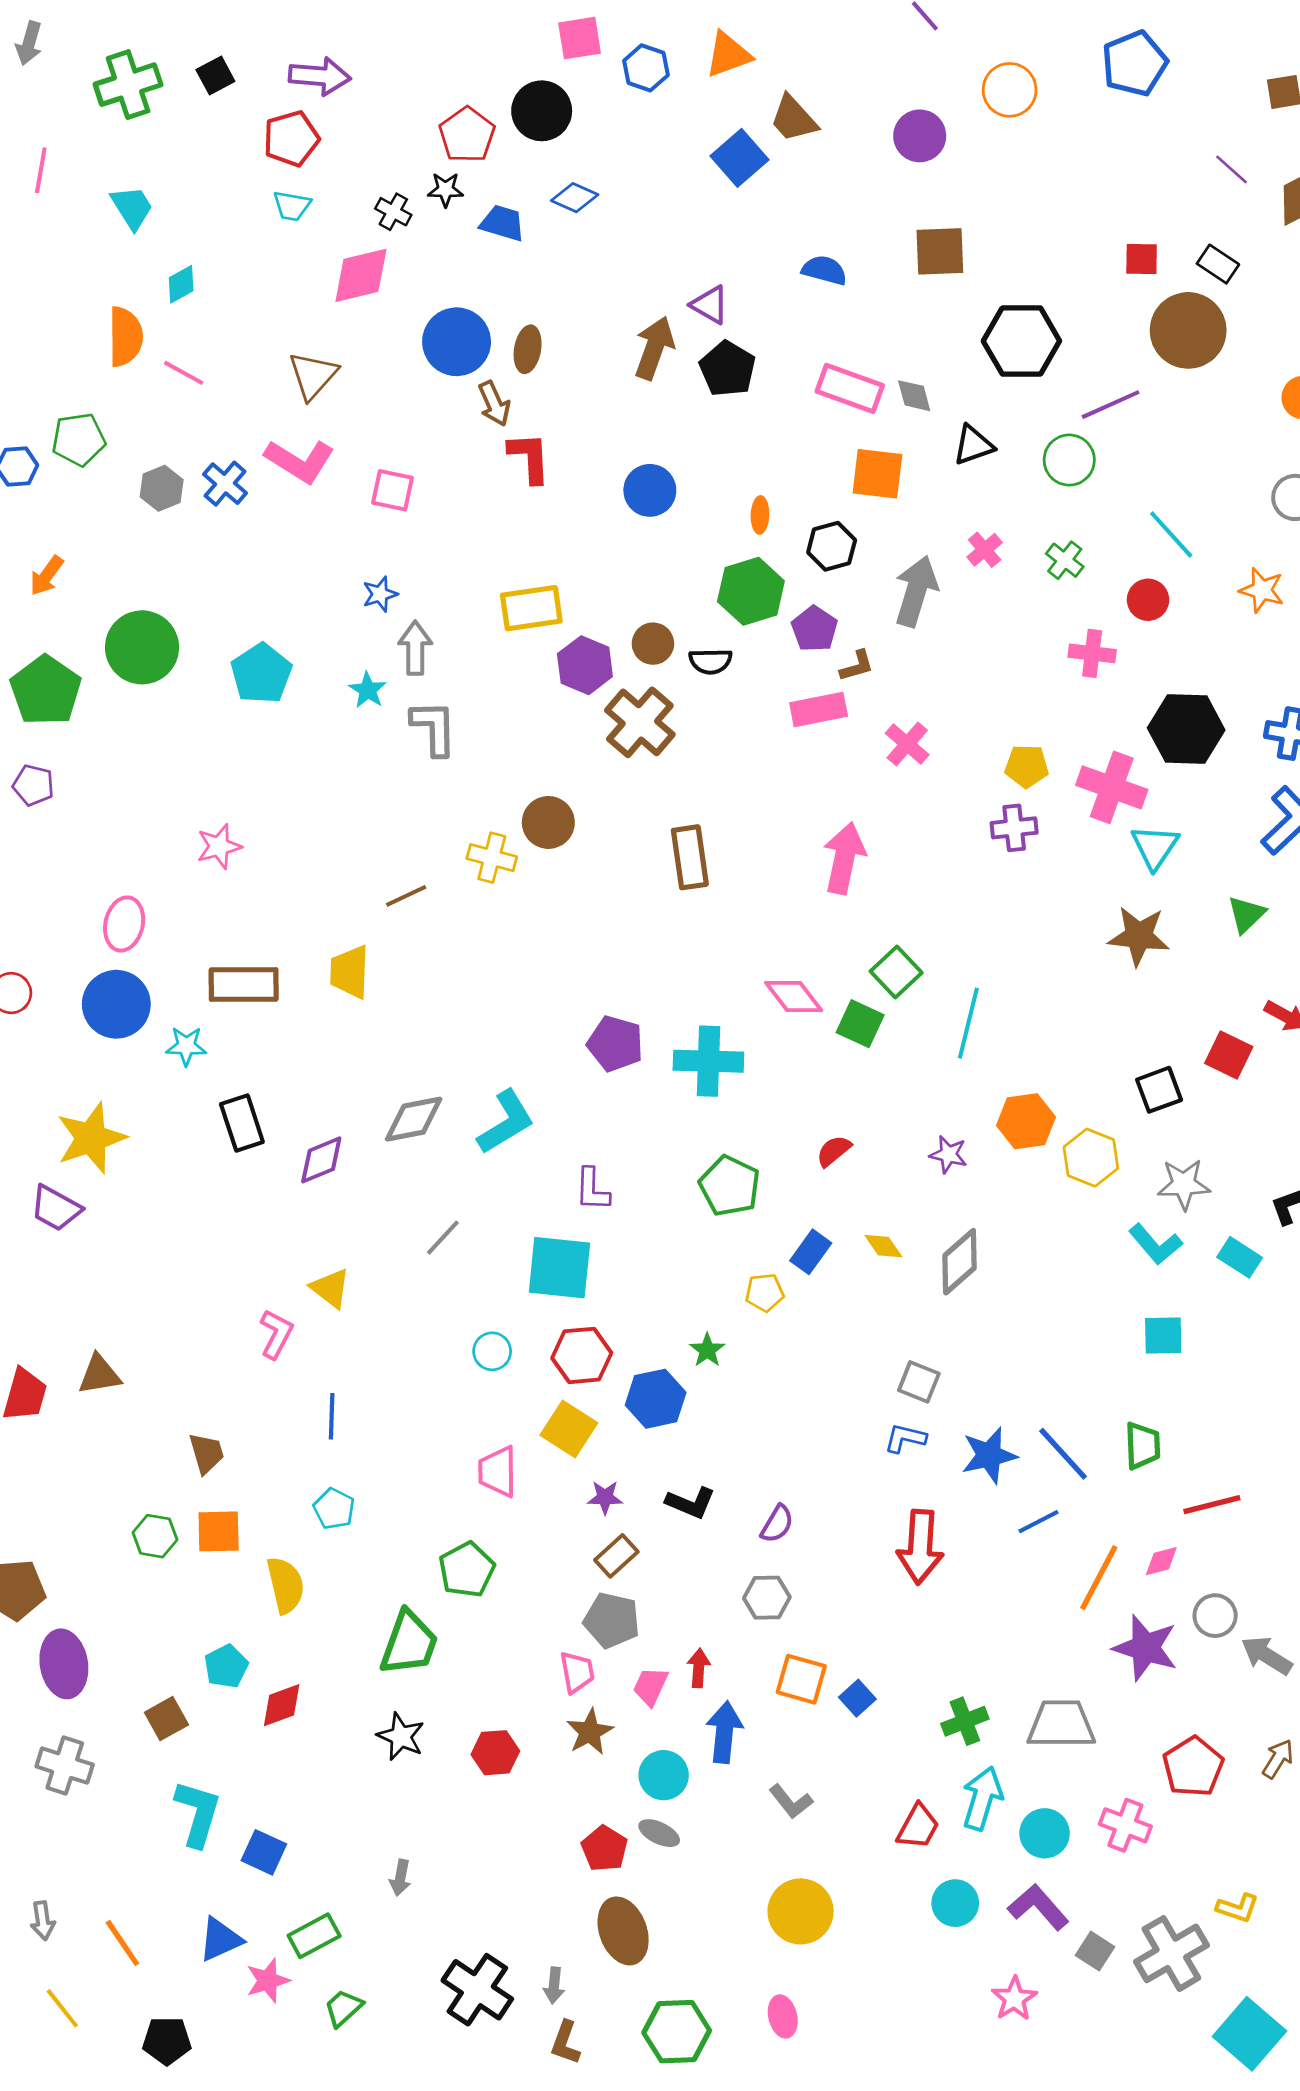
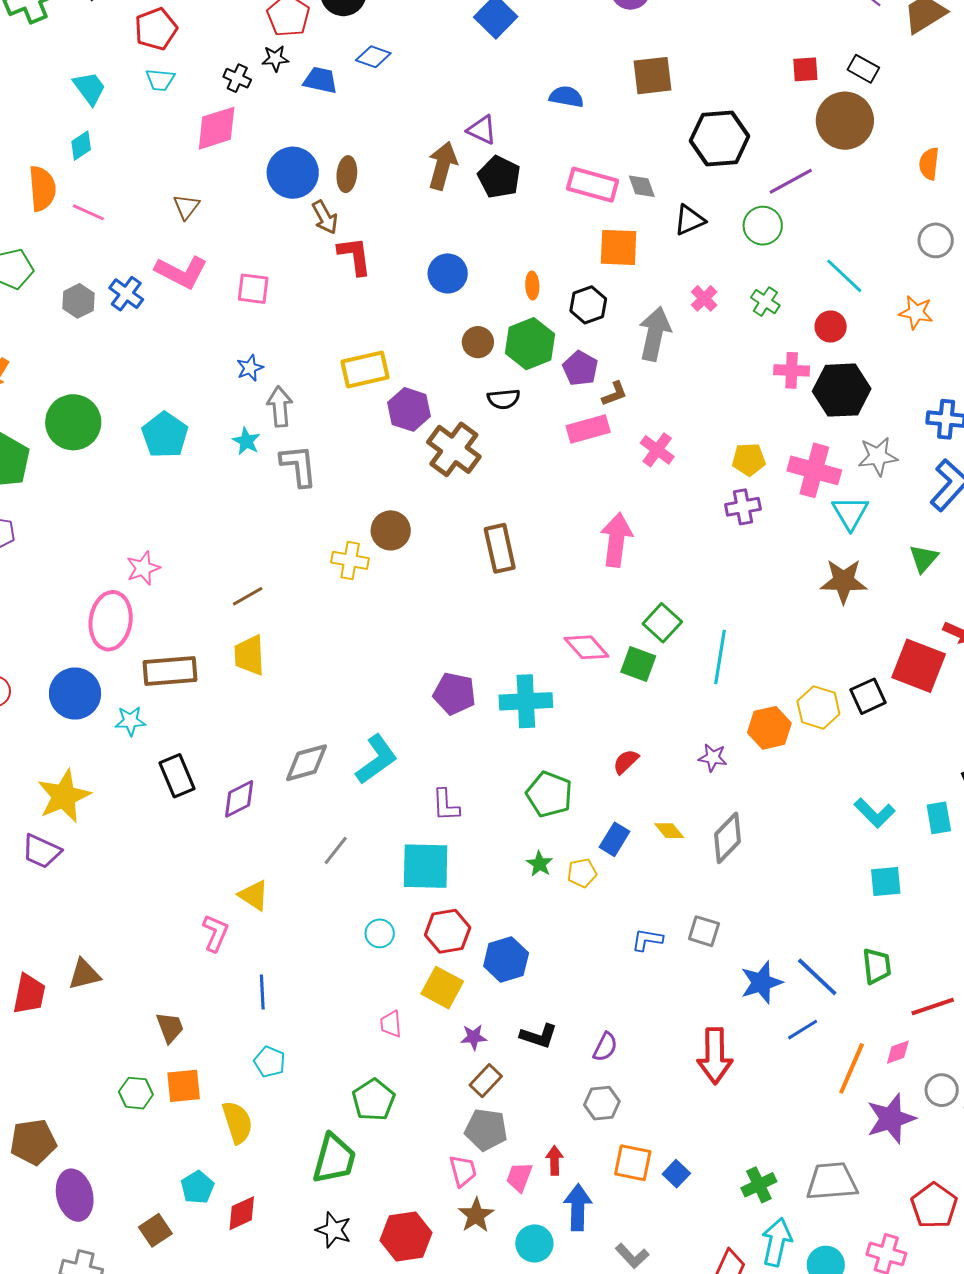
cyan trapezoid: (132, 207) -> (90, 88), moved
brown triangle: (313, 376) -> (186, 207), size x0.7
brown circle: (653, 644) -> (478, 342), moved
black hexagon: (1186, 729) -> (842, 390), moved
brown line: (406, 896) -> (248, 596), moved
pink ellipse: (124, 924) -> (111, 621), moved, size x1.4
red square: (1229, 1055) -> (919, 666), size x1.5
yellow hexagon: (1091, 1158) -> (818, 707), moved
gray star: (1184, 1184) -> (878, 456), moved
cyan rectangle: (1240, 1257) -> (939, 818), turned 52
green star: (707, 1350) -> (540, 864), moved
blue L-shape: (905, 1438) -> (647, 940), moved
pink trapezoid: (498, 1472) -> (391, 1024), size x0.7
purple star: (1145, 1648) -> (891, 1119), turned -30
red hexagon: (495, 1753) -> (406, 1237), size x1.4

